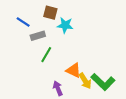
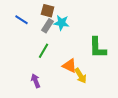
gray rectangle: (38, 36) -> (48, 26), moved, turned -40
green L-shape: (103, 82) -> (98, 48), moved, turned 45
purple arrow: (58, 88) -> (36, 81), moved

